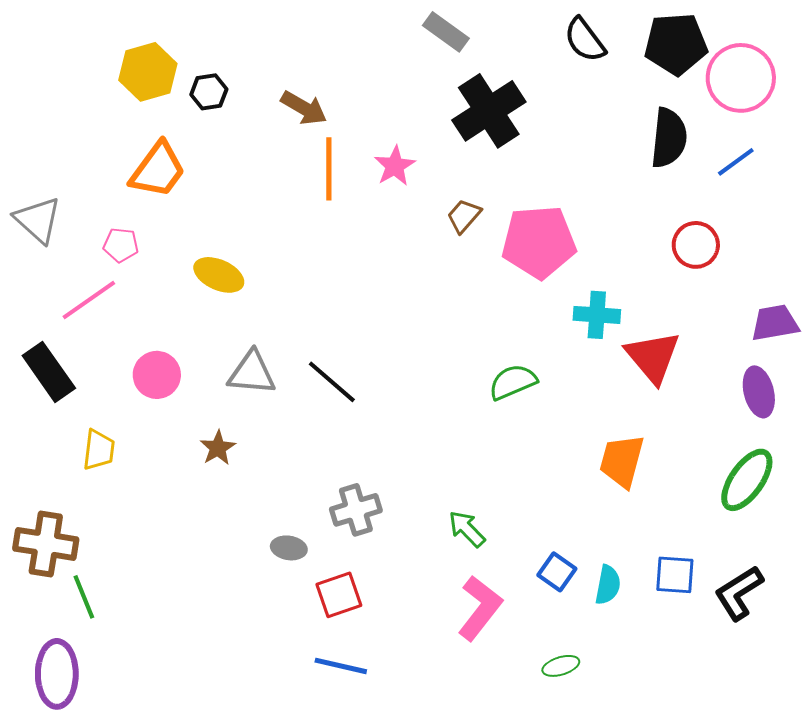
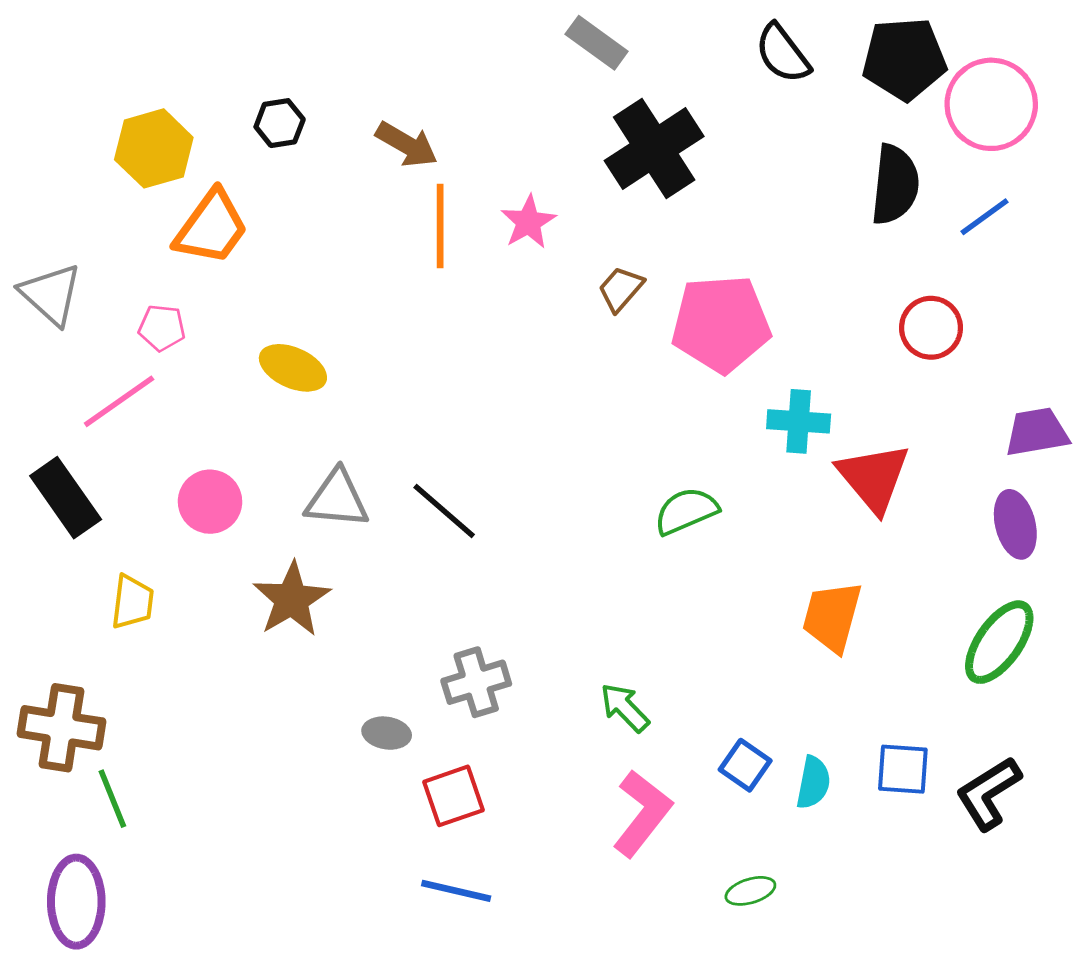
yellow hexagon: (148, 72) -> (154, 148), moved
brown star: (218, 448) -> (292, 599), size x1.6

